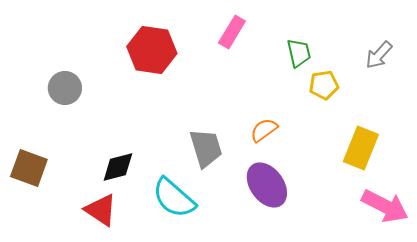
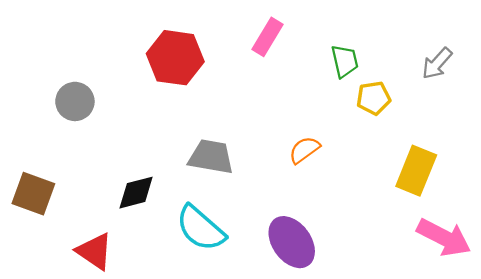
gray trapezoid: (206, 148) -> (211, 157), moved, turned -63
purple ellipse: (267, 185) -> (292, 242), moved
red triangle: (101, 210) -> (95, 251), moved

